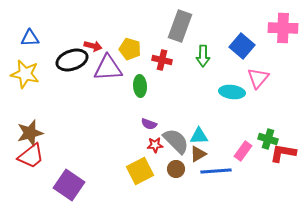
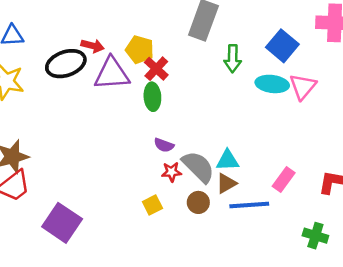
red cross: (162, 60) -> (156, 69), moved, turned 30
cyan ellipse: (232, 92) -> (272, 84), moved
green cross: (268, 139) -> (315, 236), moved
yellow square: (140, 171) -> (152, 205), size x0.6

